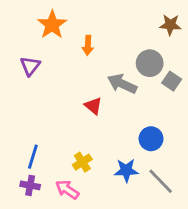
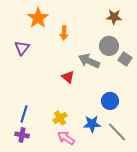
brown star: (170, 25) -> (114, 17), moved
pink arrow: (67, 190) -> (66, 138), moved

